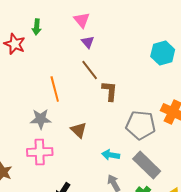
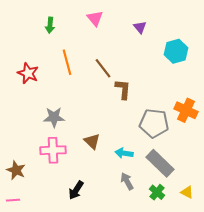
purple triangle: (88, 42) -> (140, 27), moved
red star: (15, 44) -> (28, 73), moved
orange line: (55, 89) -> (67, 62), moved
brown triangle: (79, 130) -> (92, 141), moved

